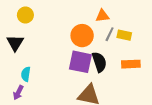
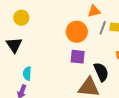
purple square: (80, 62) -> (78, 57), size x0.7
black semicircle: (99, 62) -> (101, 72), moved

